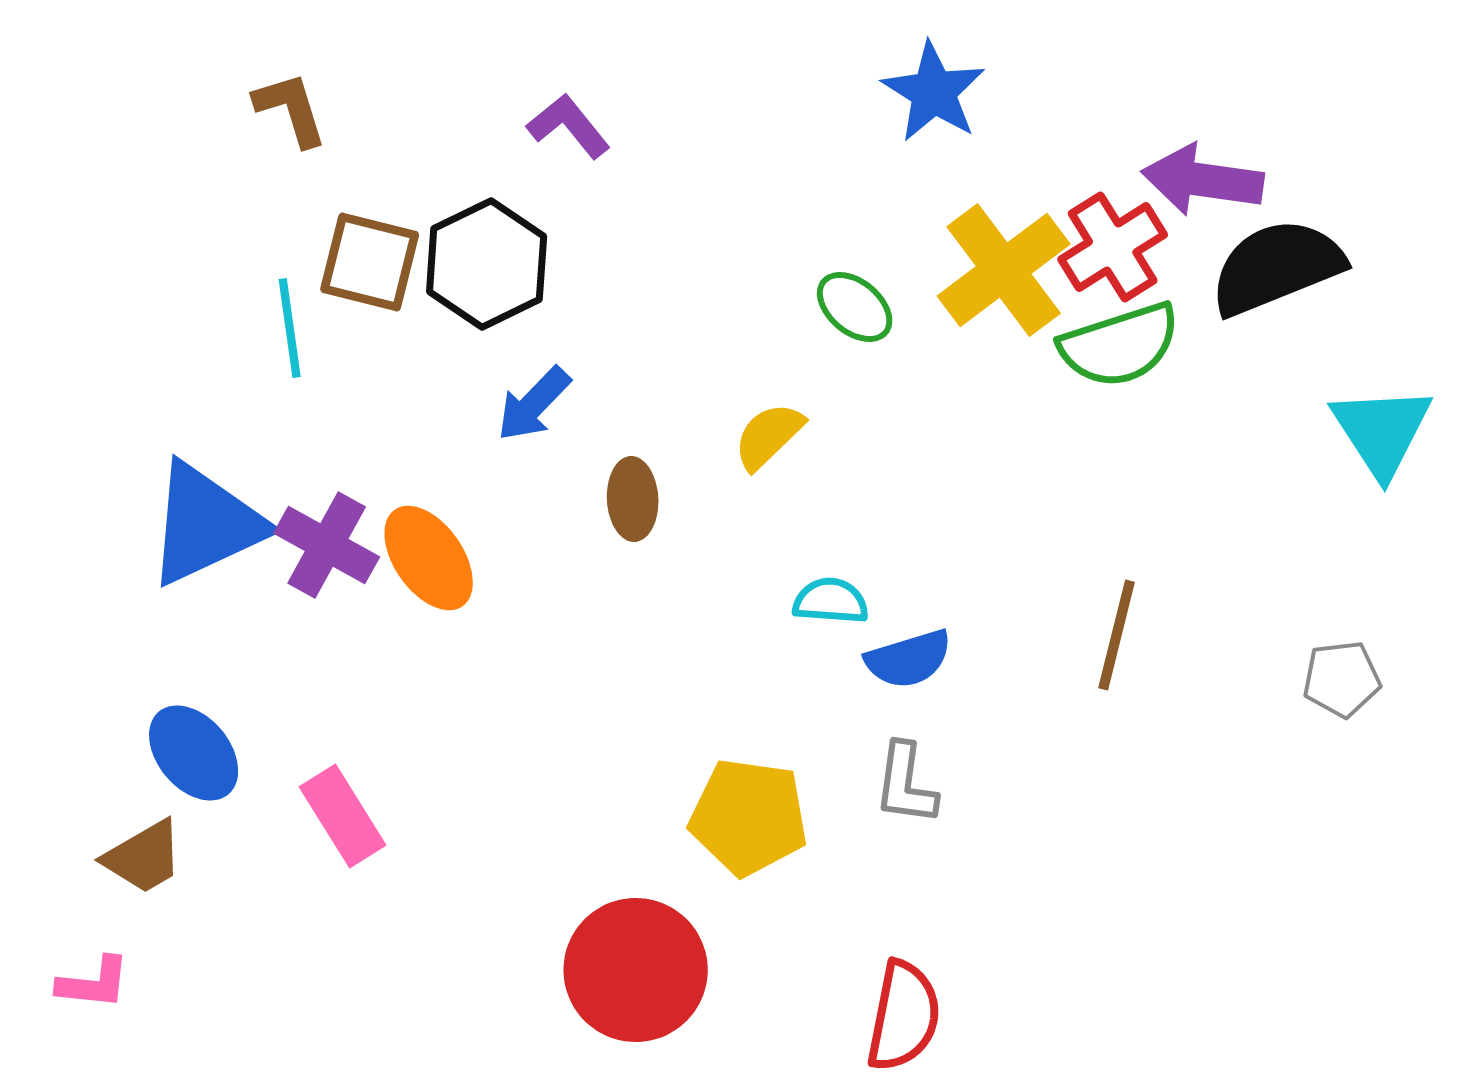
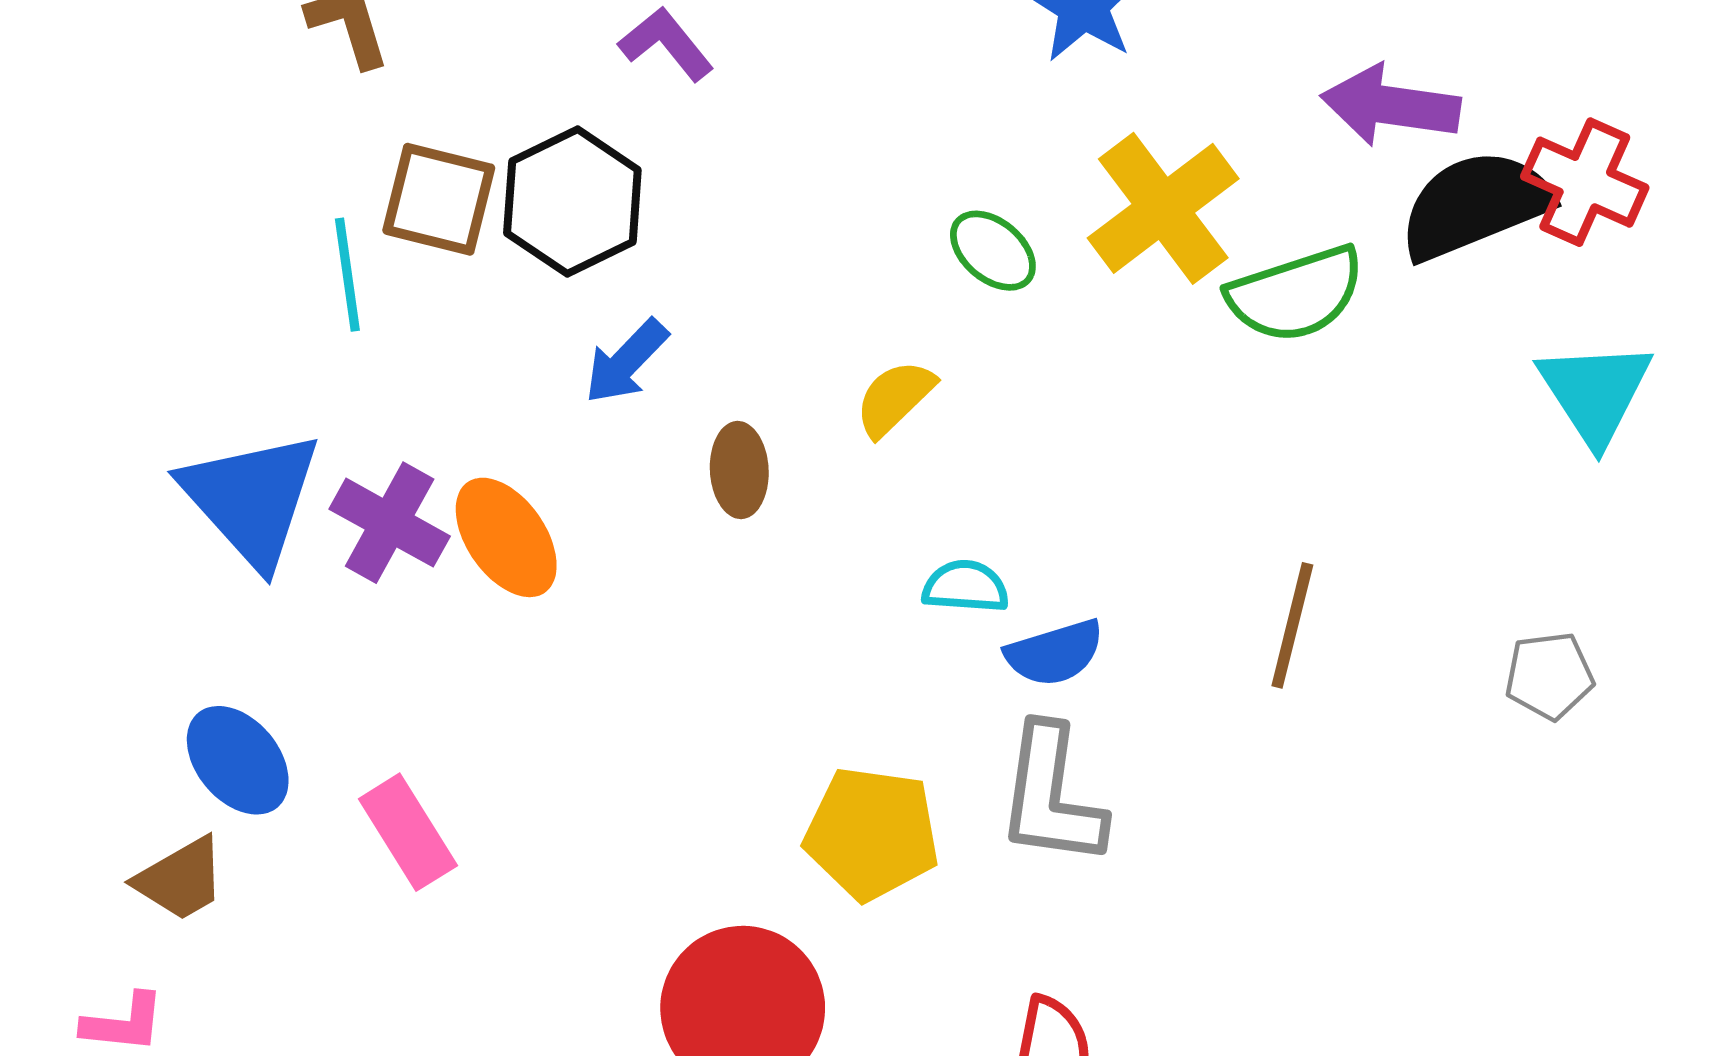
red cross: (1113, 247) -> (1585, 182), moved, turned -34
blue triangle: (206, 524) -> (251, 499), turned -47
gray L-shape: (906, 784) -> (1051, 796), size x1.5

